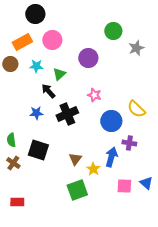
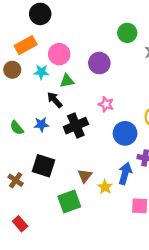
pink circle: (52, 40) -> (59, 54), moved
green triangle: (59, 74) -> (67, 81), turned 32
green semicircle: (11, 140) -> (17, 128), moved, turned -32
green square: (77, 190) -> (69, 201), moved
red rectangle: (17, 202) -> (20, 224), turned 48

